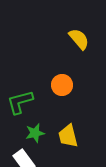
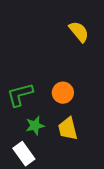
orange circle: (62, 85) -> (63, 93), moved

